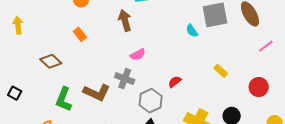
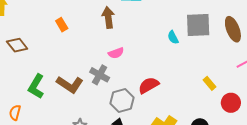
brown diamond: (51, 61) -> (17, 45), moved
yellow rectangle: (221, 71) -> (210, 83), moved
red semicircle: (175, 82) -> (149, 85), size x1.5

